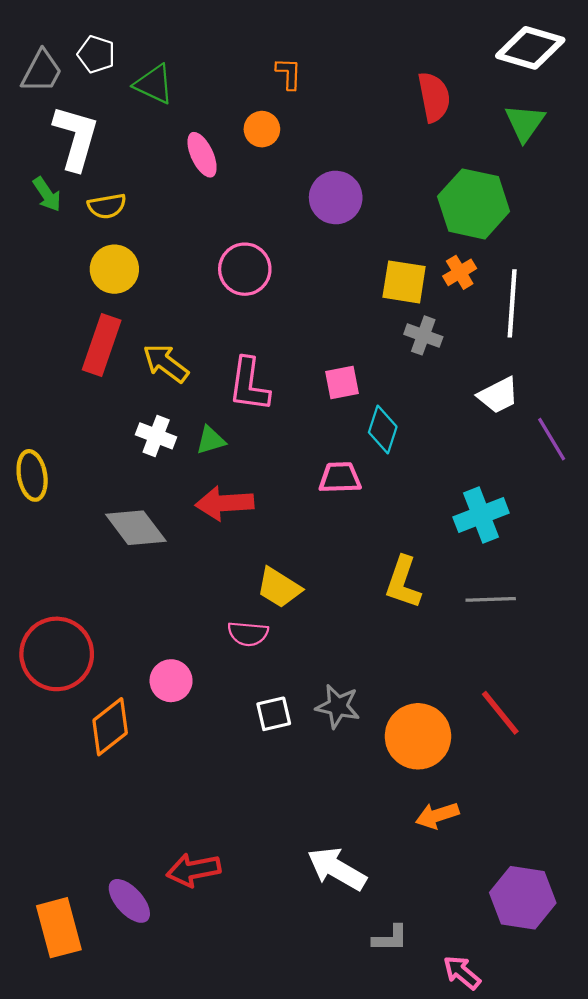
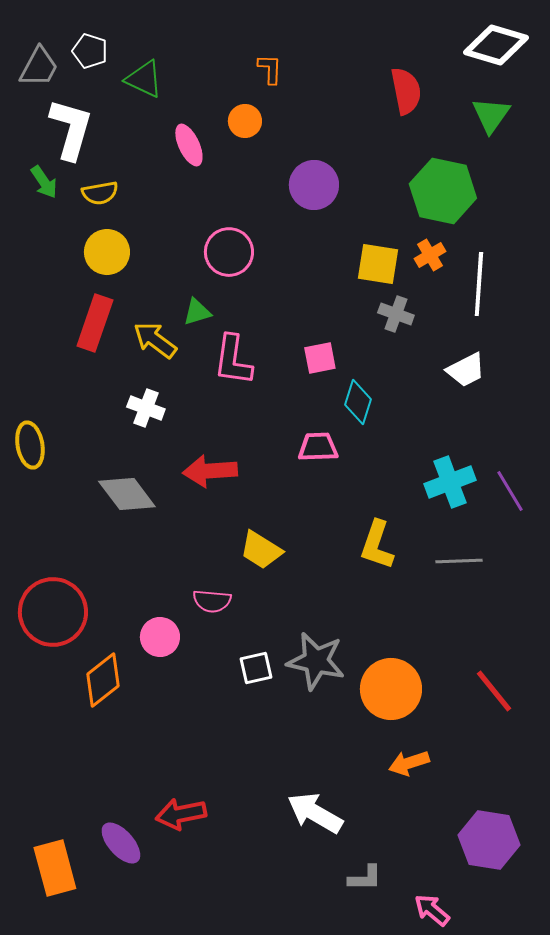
purple line: (552, 439) -> (510, 491), moved
green triangle: (211, 440) -> (197, 312), moved
pink semicircle: (248, 634) -> (212, 601), moved
gray star: (338, 706) -> (316, 661), size x1.4
red line: (500, 713) -> (494, 691), moved

